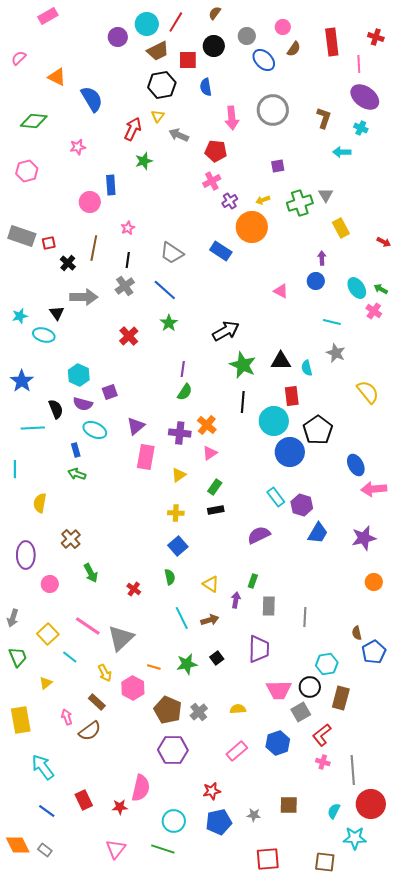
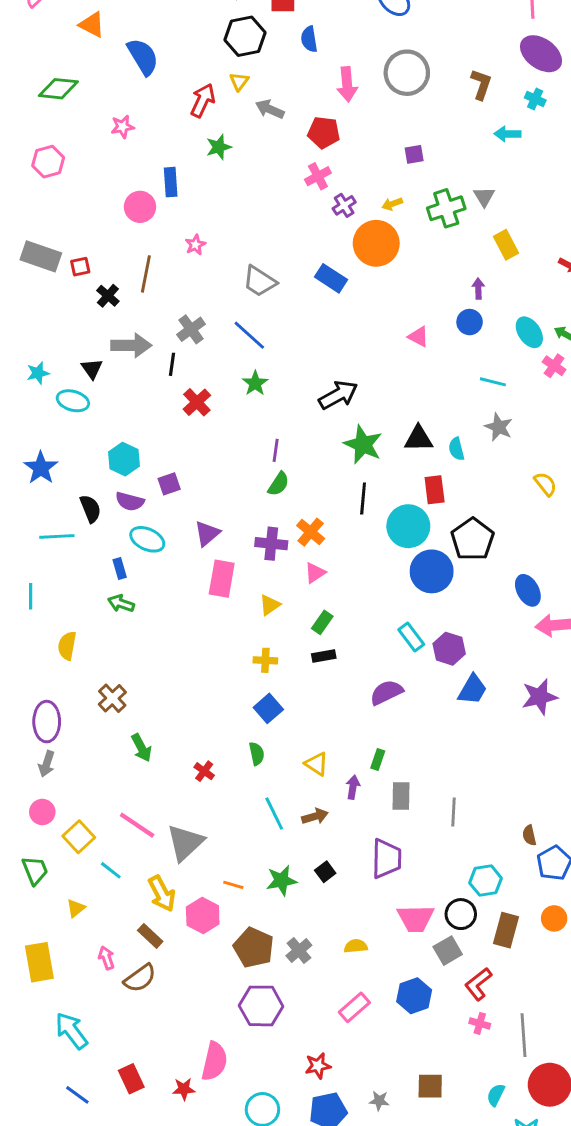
black line: (128, 260) -> (172, 364), moved
yellow semicircle: (368, 392) -> (545, 484), size x0.7
orange circle: (374, 582) -> (554, 918), moved
pink circle: (50, 584) -> (42, 812), moved
gray arrow: (13, 618) -> (47, 764), moved
yellow arrow: (105, 673) -> (162, 894), size x1.4

